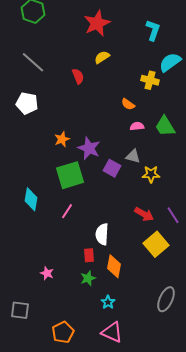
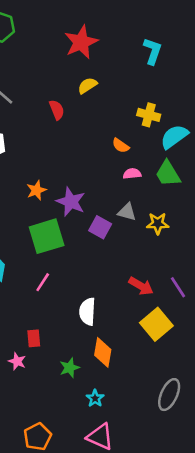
cyan semicircle: (170, 62) -> (174, 137), moved
yellow star: (151, 174) -> (158, 223), moved
red rectangle: (89, 255) -> (34, 338), moved

